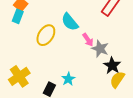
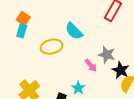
yellow ellipse: (46, 35) -> (52, 47), turned 50
pink arrow: (88, 40) -> (91, 65), moved

